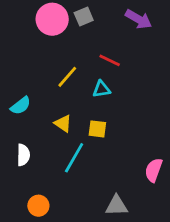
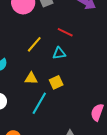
yellow triangle: (63, 123) -> (31, 78), turned -32
yellow square: (97, 129) -> (56, 82), turned -32

